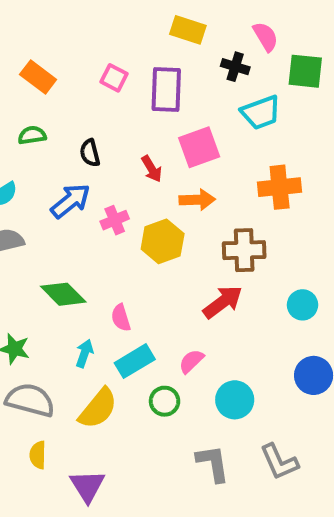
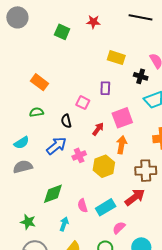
pink square: (114, 78) -> (83, 103), moved
purple rectangle: (166, 89) -> (105, 88), size x0.6
red arrow: (152, 169) -> (98, 129), turned -112
orange arrow: (197, 200) -> (122, 145), turned -78
green diamond: (63, 294) -> (53, 194), turned -65
cyan rectangle: (135, 361) -> (106, 207), moved

